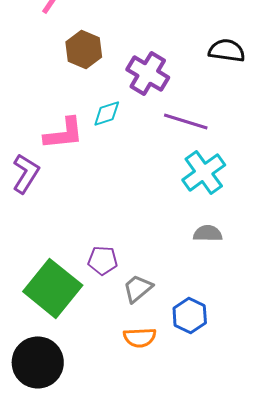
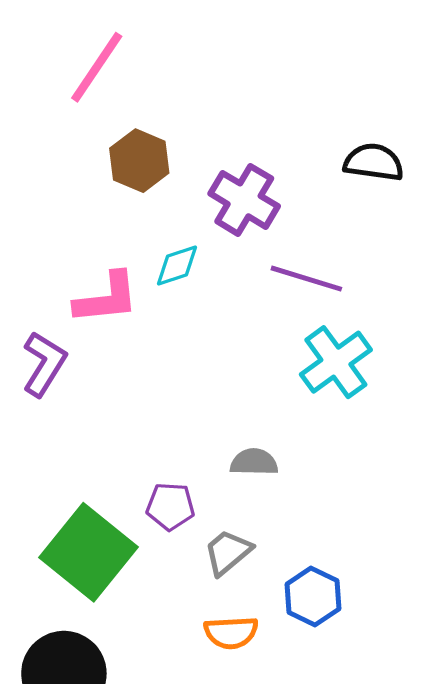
gray semicircle: (208, 233) -> (254, 462), moved

